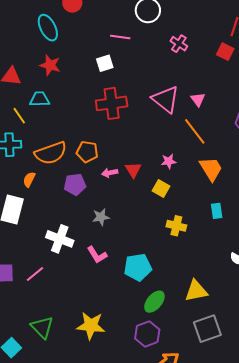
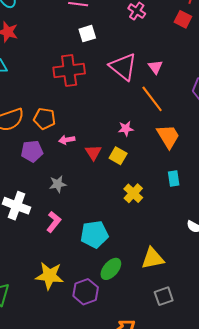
white square: (105, 63) -> (87, 34), moved
red triangle: (133, 170) -> (93, 152), moved
yellow cross: (176, 226) -> (133, 193), turned 30
pink L-shape: (97, 255) -> (54, 222), turned -110
yellow star: (91, 326) -> (49, 276), moved
gray square: (207, 329) -> (164, 296), size x0.7
purple hexagon: (147, 334) -> (86, 292), moved

